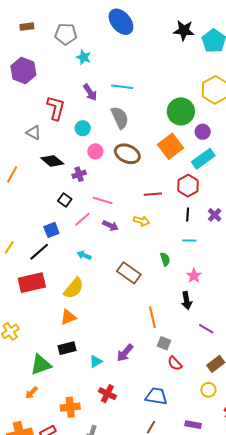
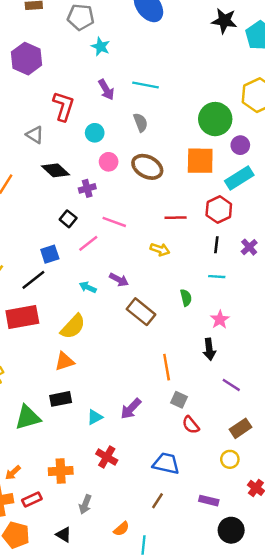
gray semicircle: (120, 118) -> (141, 122), size x0.7
orange square: (170, 146) -> (200, 161), turned 35
purple arrow: (110, 226) -> (119, 280), moved
orange arrow: (31, 393) -> (13, 473), moved

